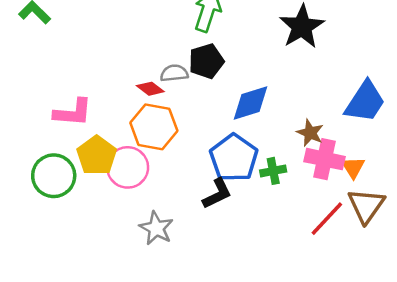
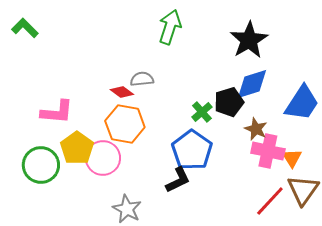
black pentagon: (206, 61) -> (229, 102), moved
blue diamond: (251, 103) -> (252, 84), moved
green cross: (273, 171) -> (202, 112), moved, turned -30

